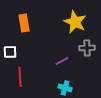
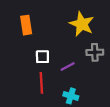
white square: (10, 52) -> (42, 57), moved
red line: (20, 77) -> (41, 83), moved

